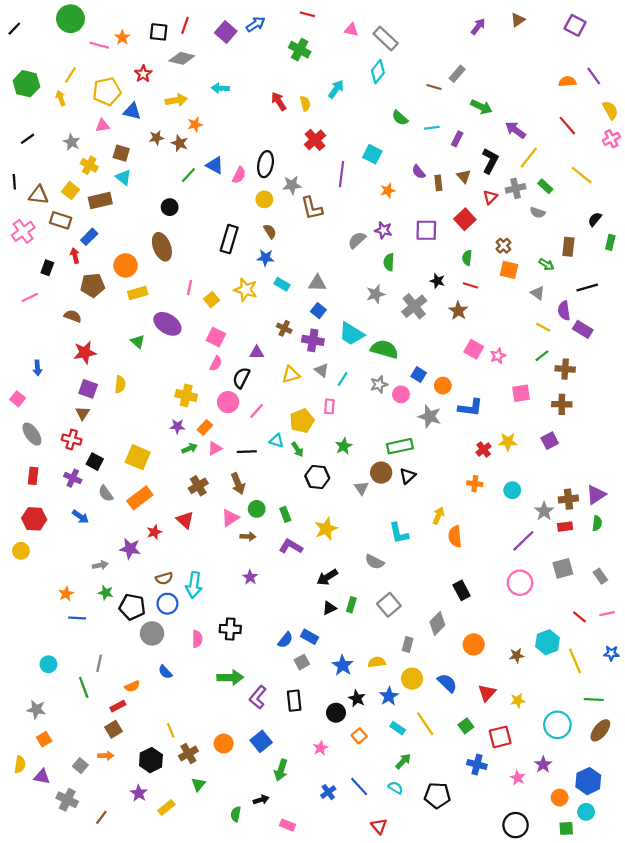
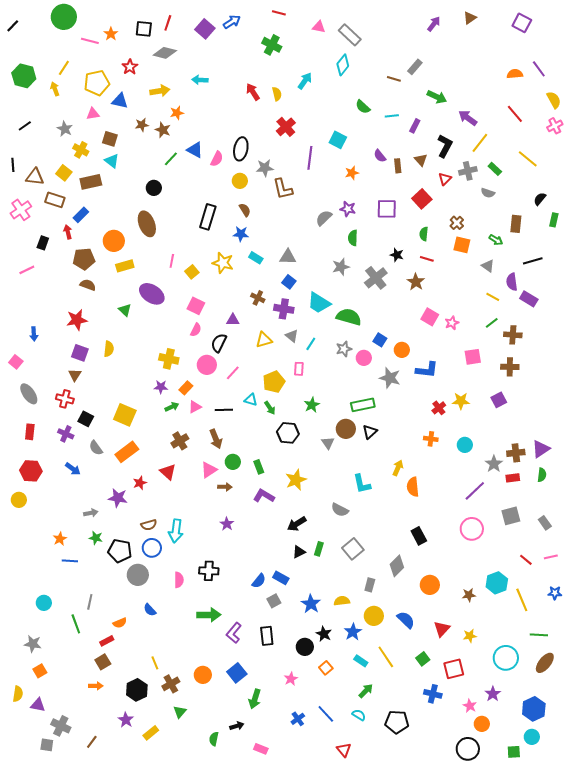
brown semicircle: (73, 316) -> (88, 285), moved
gray square: (80, 766) -> (47, 745), moved, turned -32
orange circle: (560, 798) -> (482, 724), moved

